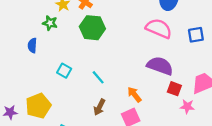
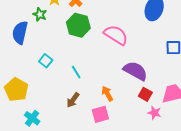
pink semicircle: (159, 28) -> (116, 35), moved
blue semicircle: (32, 45) -> (20, 33), size x1.6
yellow pentagon: (38, 106) -> (16, 89), turned -30

